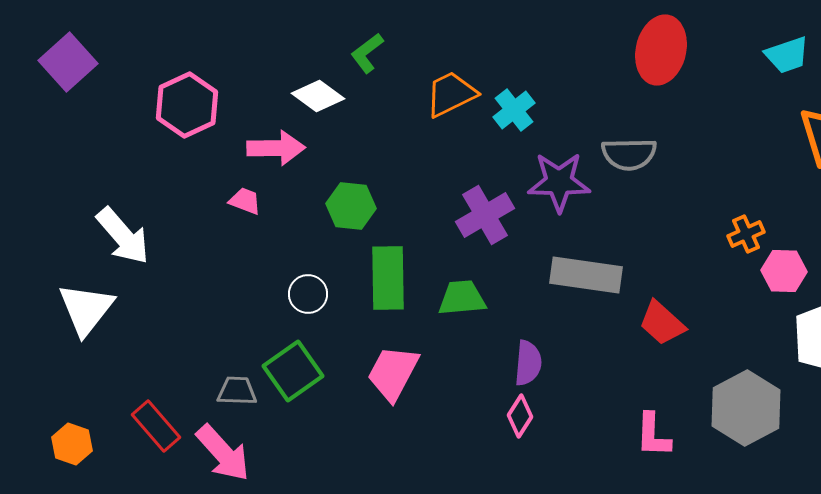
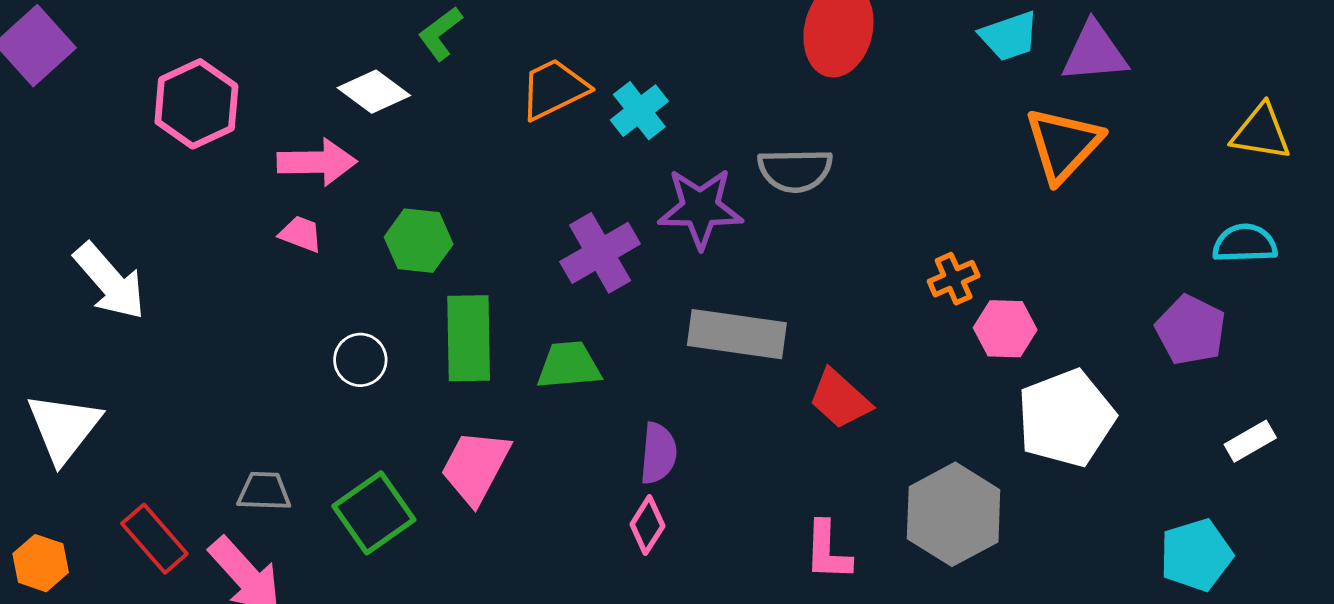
pink trapezoid: (245, 201) -> (301, 234), moved
white triangle: (86, 309) -> (64, 428), moved
green square: (293, 371) -> (374, 513), moved

